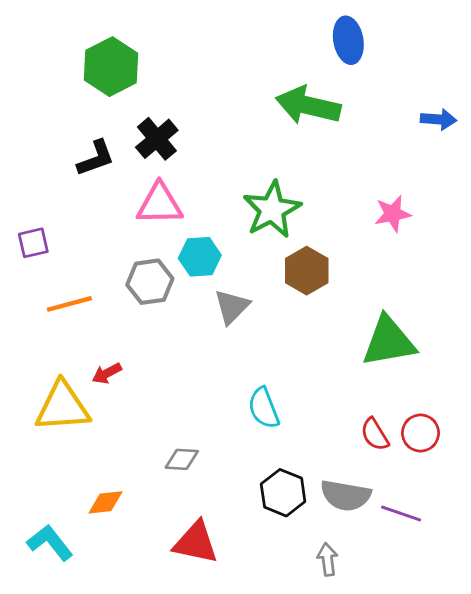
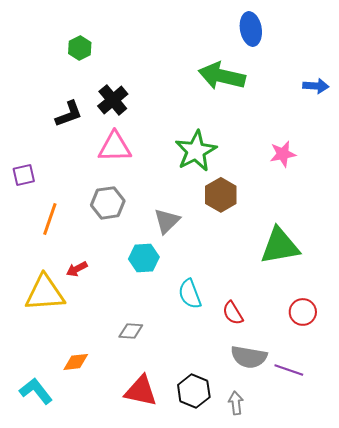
green hexagon: (111, 67) -> (80, 48), size x0.6
cyan hexagon: (200, 257) -> (144, 258), moved
orange line: (69, 304) -> (50, 219), turned -56
red semicircle: (375, 434) -> (233, 313), moved
black hexagon: (283, 493) -> (194, 391), moved

